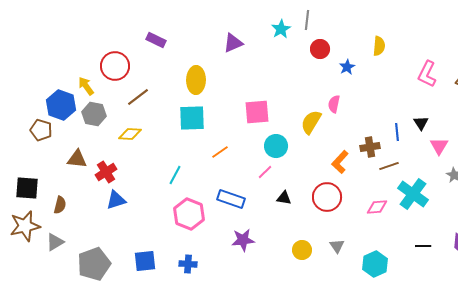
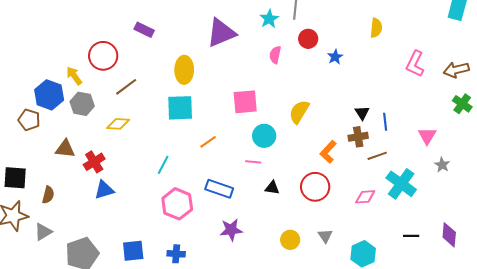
purple triangle: (233, 43) -> (221, 33), size x1.5
yellow semicircle: (379, 46) -> (376, 28), moved
pink semicircle: (334, 104) -> (275, 55), moved
black triangle: (421, 123) -> (362, 113), moved
pink line: (265, 172) -> (253, 162), turned 49

